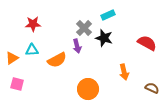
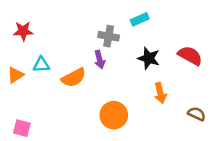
red star: (33, 24) -> (23, 31), moved
gray cross: (84, 28) -> (109, 36), turned -35
black star: (104, 38) -> (149, 58), moved
pink square: (17, 84) -> (22, 128), moved

